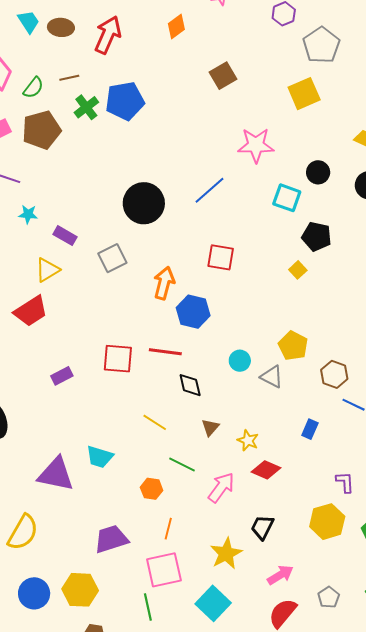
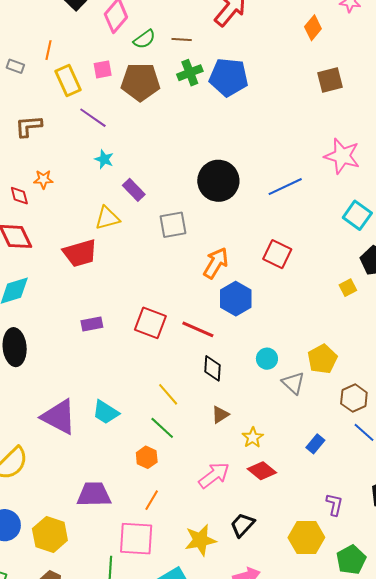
orange diamond: (176, 27) -> (313, 28), moved, turned -30
green line: (182, 465) -> (162, 428), moved

